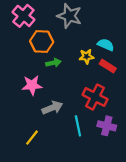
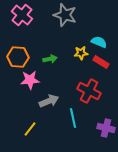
orange hexagon: (42, 41) -> (18, 57), moved
purple cross: (107, 126) -> (106, 128), moved

